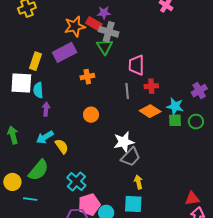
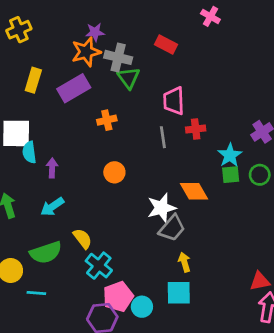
purple star: (104, 13) -> (95, 32), moved
red rectangle: (94, 24) -> (166, 44), moved
gray cross: (109, 32) -> (118, 57), moved
yellow rectangle: (35, 61) -> (33, 80), moved
cyan semicircle: (38, 90) -> (29, 152), moved
cyan star: (175, 106) -> (230, 155), turned 30
orange diamond: (150, 111) -> (194, 191), moved, turned 30
yellow semicircle: (62, 146) -> (83, 239), moved
green semicircle: (39, 170) -> (46, 253), turned 35

